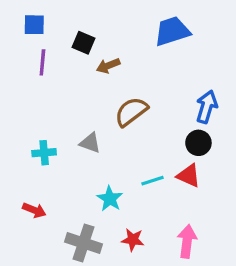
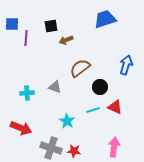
blue square: (34, 25) -> (12, 24), moved
black square: (84, 43) -> (51, 26), turned -32
black circle: (198, 143) -> (100, 87), moved
red arrow: (34, 210) -> (21, 128), size x1.5
red star: (133, 240) -> (74, 151), moved

